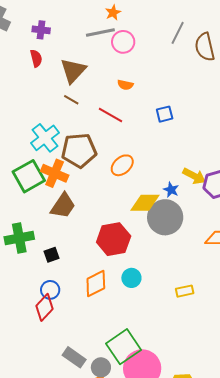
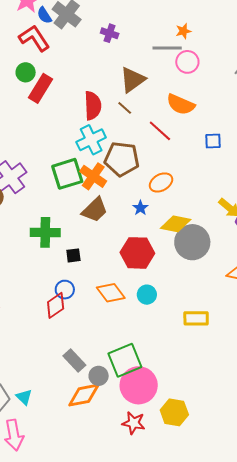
red semicircle: (36, 58) -> (93, 106), moved, size x1.6
orange semicircle: (125, 85) -> (181, 104), size x1.8
blue star: (171, 190) -> (140, 208), moved
orange diamond: (96, 284) -> (111, 293), turned 68
yellow rectangle: (185, 291) -> (196, 318), size x1.4

